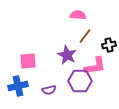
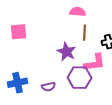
brown line: (85, 36) -> (85, 33), turned -35
pink square: (28, 61) -> (19, 32), moved

